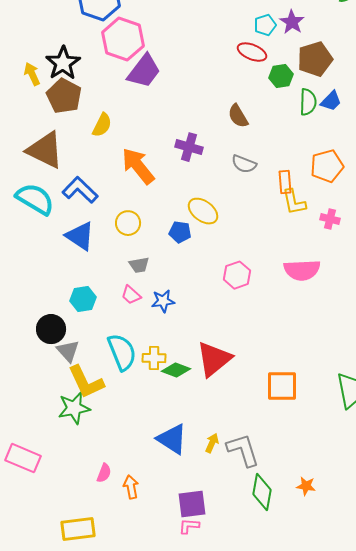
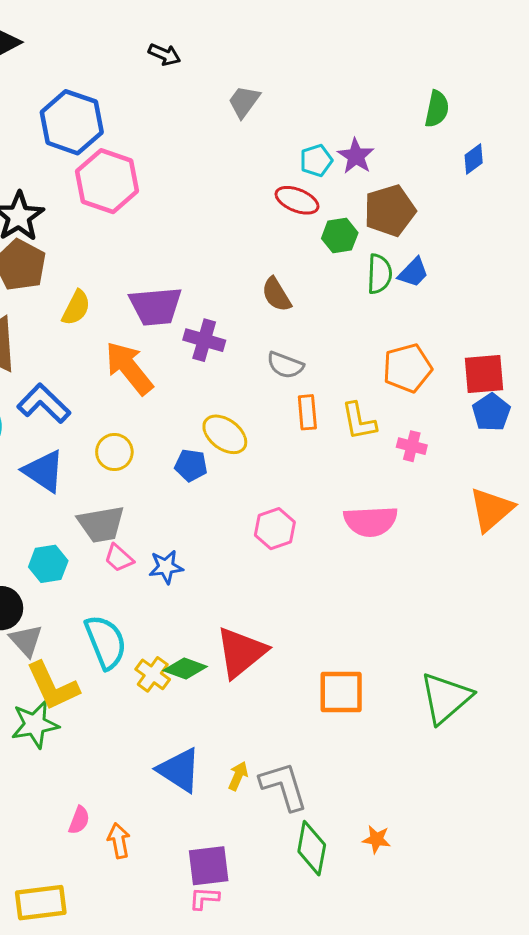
purple trapezoid: (144, 71) -> (156, 306), moved, turned 48
orange rectangle: (285, 182) -> (307, 412), moved
gray trapezoid: (139, 265) -> (101, 524), moved, size x1.6
yellow cross: (154, 358) -> (153, 674), moved, turned 35

